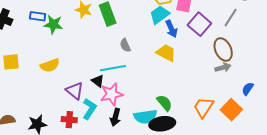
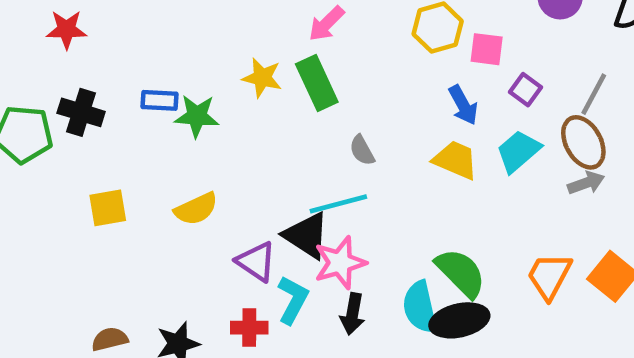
cyan trapezoid: (160, 15) -> (518, 151), moved
gray line: (231, 18) -> (594, 94), moved
purple square: (199, 24) -> (526, 90), size x0.6
black triangle: (98, 81) -> (307, 235), size x1.6
green semicircle: (165, 103) -> (461, 273), size x1.4
cyan semicircle: (145, 117) -> (420, 307), turned 90

